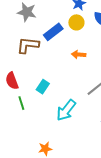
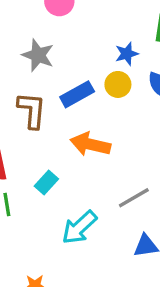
brown L-shape: (28, 45) -> (32, 110), turned 80
orange arrow: (79, 55) -> (90, 144), moved, size x1.6

